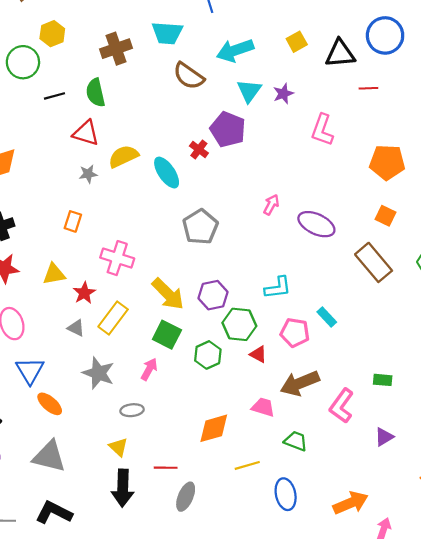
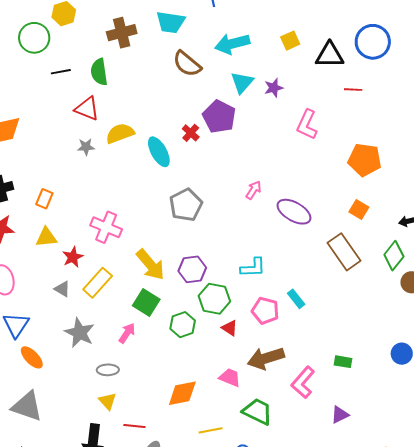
orange rectangle: (73, 221) -> (44, 199), moved
green trapezoid: (296, 441) -> (258, 412), size x1.4
yellow triangle: (118, 447) -> (108, 401), moved

